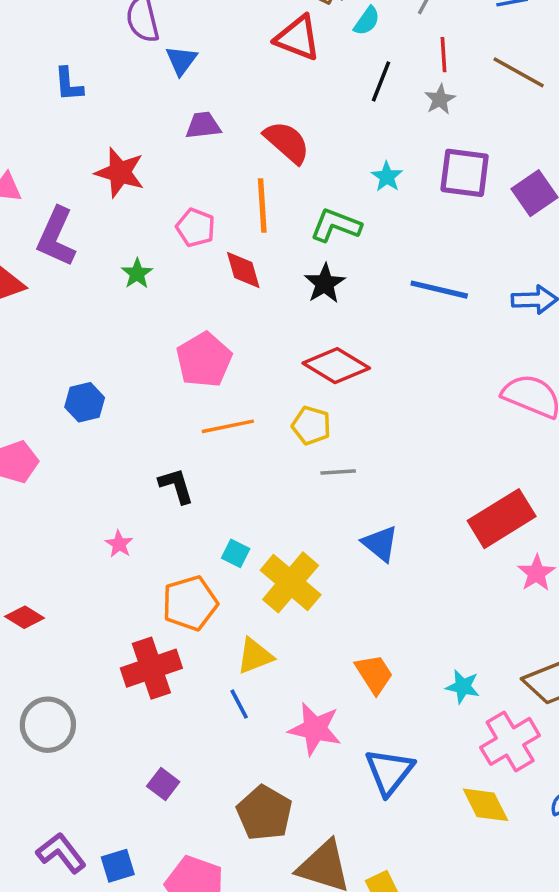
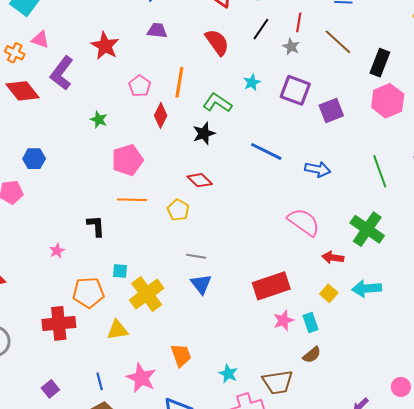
gray star: (440, 99) -> (291, 47), turned -30
red semicircle: (287, 142) -> (217, 42), moved
red diamond: (243, 270) -> (161, 115), turned 30
green star: (137, 274) -> (99, 120), moved, turned -30
red diamond: (336, 366) -> (200, 180), size x0.7
blue hexagon: (85, 402) -> (34, 159), moved
gray line: (338, 472) -> (196, 256), moved
cyan square: (236, 553) -> (120, 271), turned -35
blue line: (239, 704) -> (100, 381), moved

